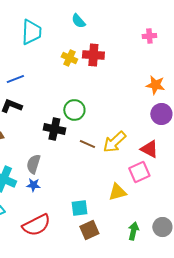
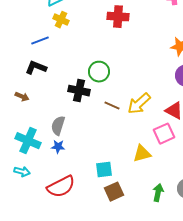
yellow cross: (69, 58) -> (61, 20), moved

